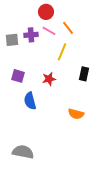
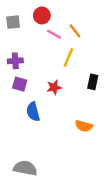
red circle: (46, 12) -> (42, 15), moved
purple cross: (31, 35) -> (15, 61), moved
gray square: (12, 40) -> (13, 22), moved

